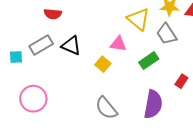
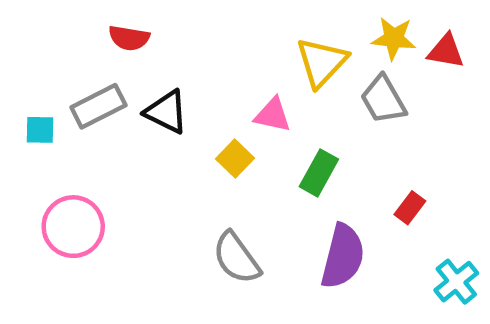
yellow triangle: (138, 19) -> (322, 62), turned 30
green rectangle: (149, 61) -> (319, 173), moved, turned -30

